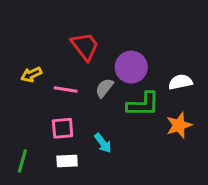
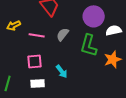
purple circle: (131, 67) -> (94, 16), moved
green L-shape: (143, 104) -> (89, 45), turned 105

